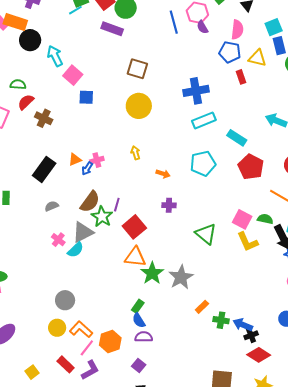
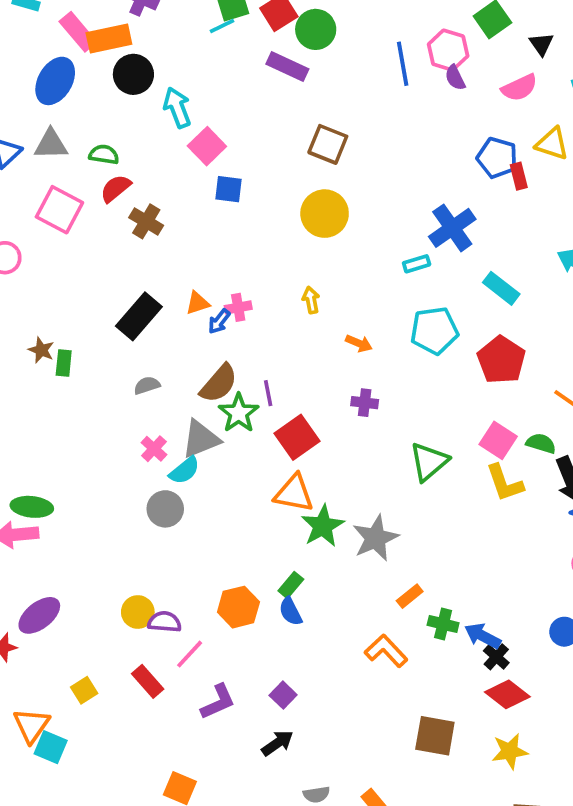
orange rectangle: (15, 22) -> (109, 38), turned -35
pink semicircle: (237, 30) -> (519, 88), turned 54
blue pentagon: (230, 52) -> (497, 158), moved
blue cross: (196, 91) -> (452, 228), moved, turned -30
cyan rectangle: (204, 120) -> (417, 264), moved, size x0.6
red pentagon: (251, 167) -> (501, 360), moved
purple line: (117, 205) -> (268, 393), turned -32
green triangle: (206, 234) -> (429, 462), turned 35
gray circle: (65, 300) -> (165, 509), moved
orange L-shape: (81, 329) -> (386, 651), moved
black cross: (251, 335) -> (496, 657), turned -32
purple semicircle: (144, 337) -> (165, 622), moved
orange hexagon: (110, 341) -> (238, 607), moved
purple L-shape: (90, 370) -> (218, 702), moved

